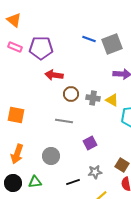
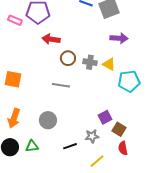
pink rectangle: (15, 47) -> (15, 20), moved
purple square: (90, 143) -> (105, 117), moved

